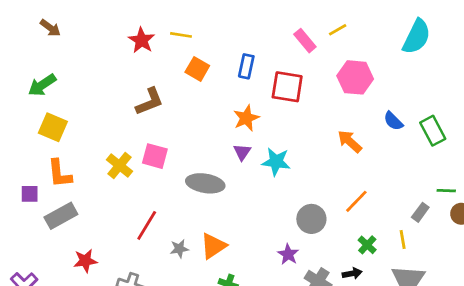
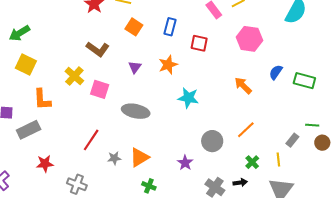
red square: (287, 87) -> (199, 43), size x0.7
brown L-shape: (150, 102) -> (98, 49), turned 55
blue semicircle: (393, 121) -> (276, 72), turned 77
green rectangle: (433, 131) -> (304, 81), turned -50
purple triangle: (242, 152) -> (135, 67), moved
yellow cross: (120, 165) -> (74, 76), moved
orange L-shape: (60, 174) -> (42, 99), moved
purple star: (288, 254) -> (185, 163), moved

